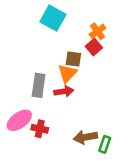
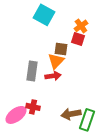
red square: (94, 47) -> (78, 39), turned -32
pink ellipse: (19, 120) -> (16, 115), moved
green rectangle: (105, 144) -> (87, 120), size x1.5

